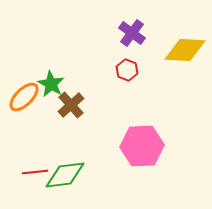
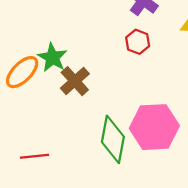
green diamond: (65, 175) -> (113, 139), moved, turned -72

